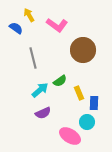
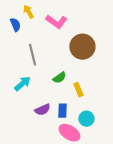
blue semicircle: (16, 28) -> (15, 25), turned 32
cyan arrow: (40, 90) -> (22, 84), moved
blue rectangle: (94, 103) -> (62, 111), moved

